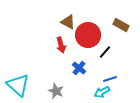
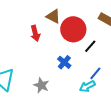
red arrow: (61, 45) -> (35, 33), moved
blue line: (110, 79) -> (95, 73), turned -32

